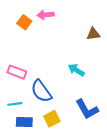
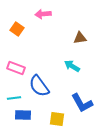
orange square: (24, 22) -> (17, 29), moved
brown triangle: (93, 34) -> (80, 38), moved
yellow square: (52, 119) -> (57, 119), moved, turned 35

